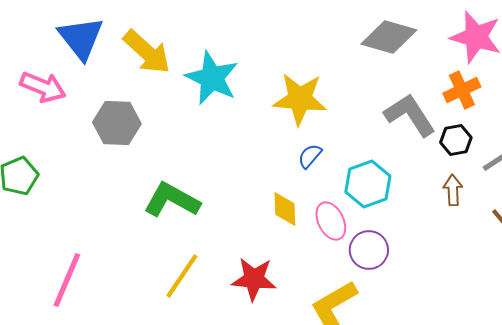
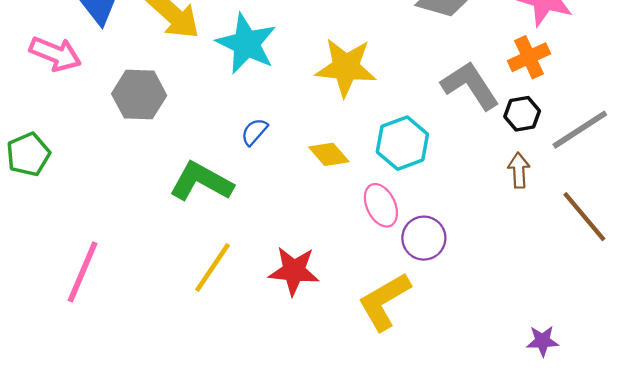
blue semicircle: (310, 156) -> (254, 132), moved
cyan hexagon: (368, 184) -> (402, 143), moved
yellow diamond: (285, 209) -> (329, 154), moved, turned -39

